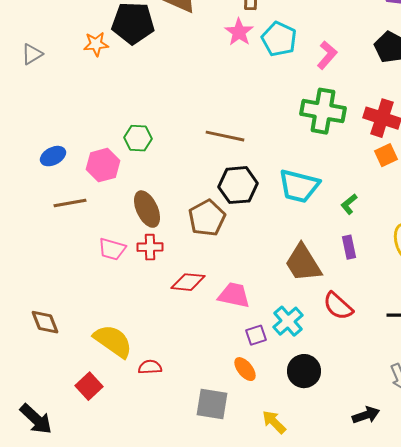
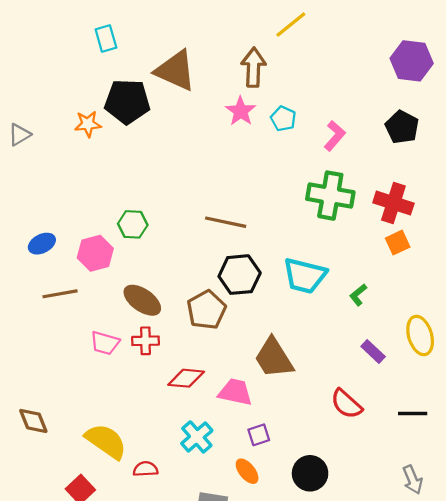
cyan pentagon: (279, 39) -> (283, 119), size x0.7
brown ellipse: (147, 209) -> (142, 300), turned -30
purple rectangle: (349, 247) -> (373, 352), moved, turned -35
brown trapezoid: (303, 263) -> (274, 358), moved
cyan cross: (288, 321) -> (197, 437), moved

